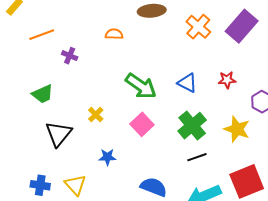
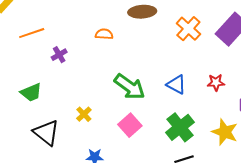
purple cross: (70, 56) -> (59, 55), turned 35
black triangle: (59, 134) -> (46, 133), turned -32

